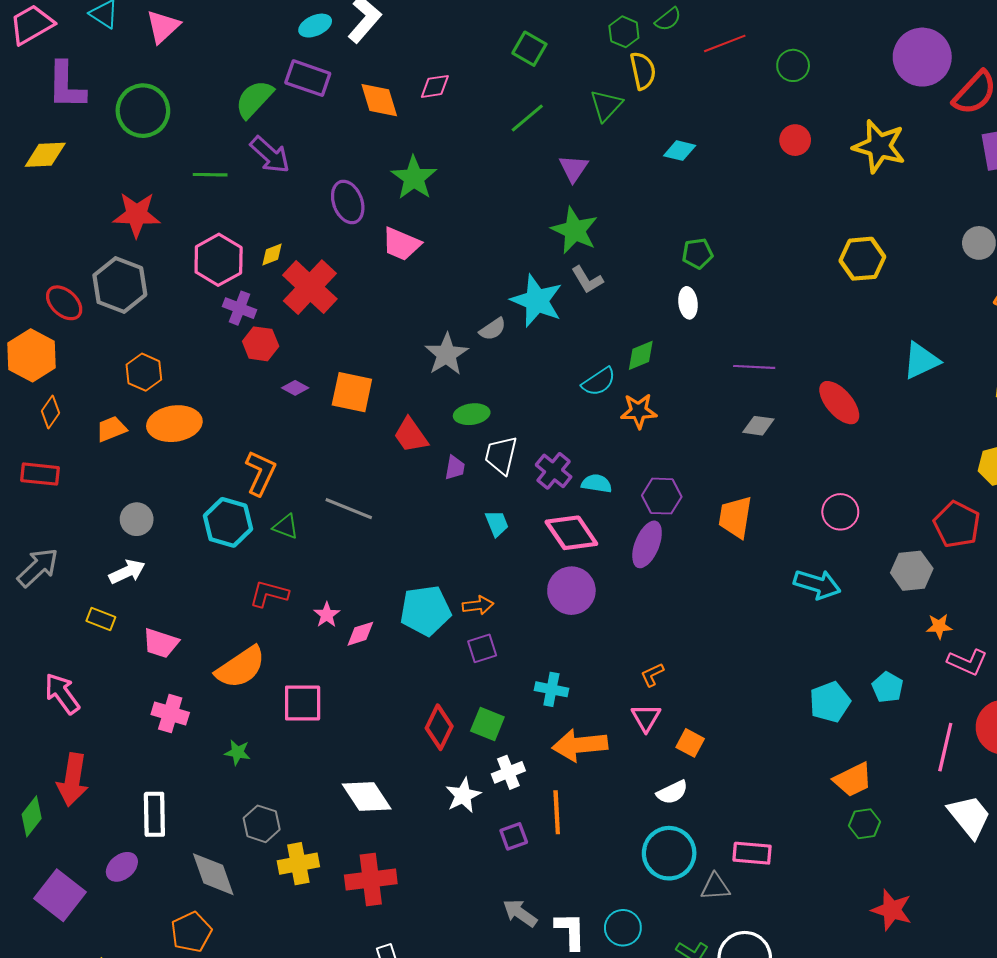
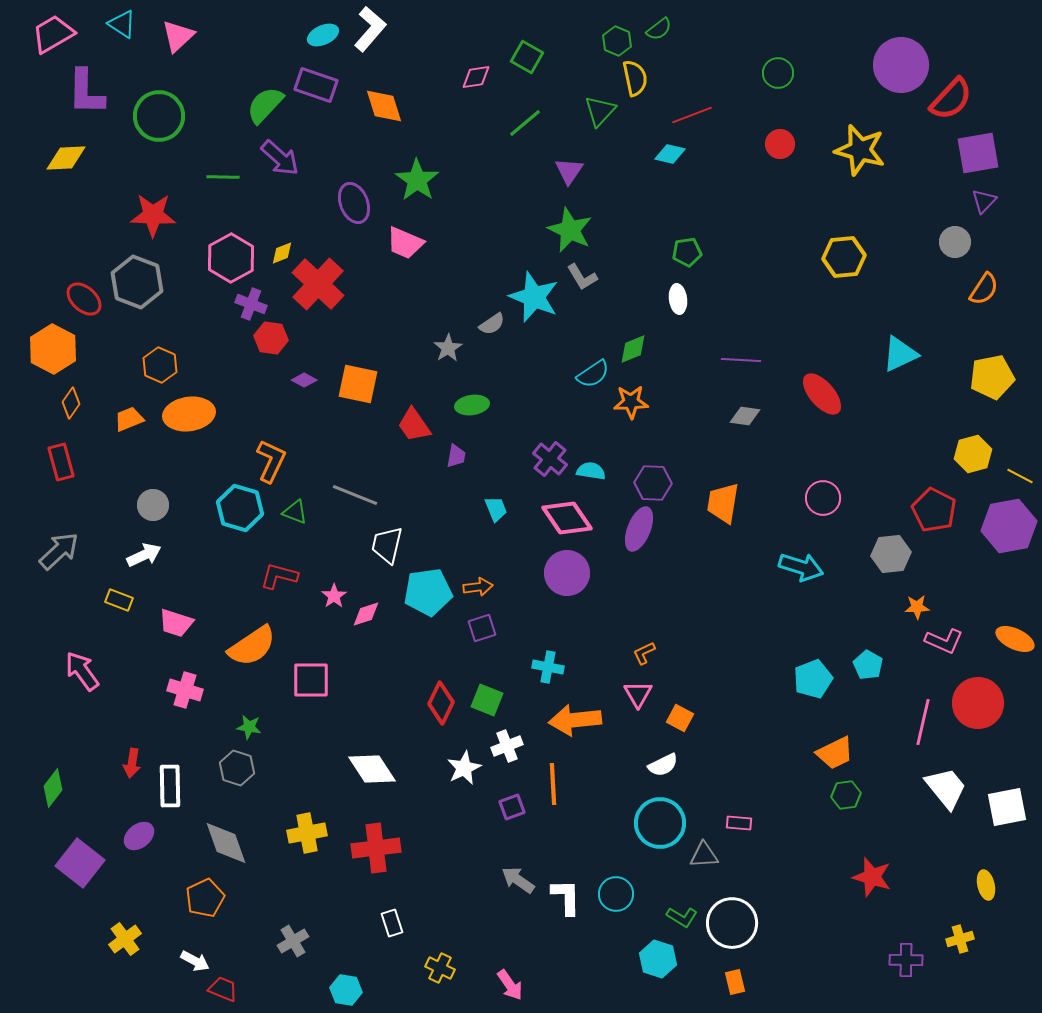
red line: (725, 43) -> (692, 115), moved
pink diamond: (435, 86) -> (476, 77), moved
gray star: (446, 354) -> (448, 348), size x0.7
white trapezoid: (501, 455) -> (387, 545), moved
red rectangle: (40, 474) -> (61, 462), turned 69
red arrow: (73, 780) -> (132, 763), moved, size x0.6
gray hexagon: (262, 824) -> (237, 768), moved
pink rectangle: (752, 853) -> (739, 823), size x0.7

